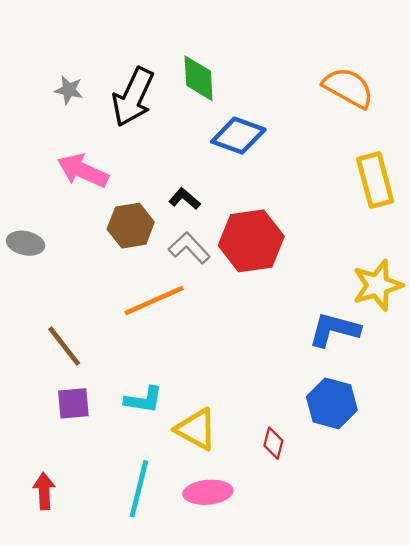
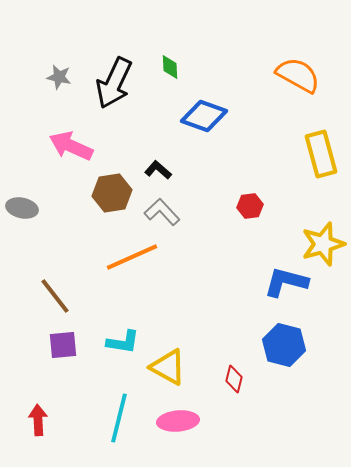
green diamond: (199, 78) -> (170, 67), size x0.6
red hexagon: (251, 241) -> (250, 206), moved, size x0.5

